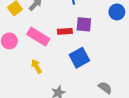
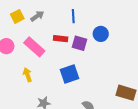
blue circle: (117, 12) -> (101, 34), moved
red rectangle: (65, 31) -> (61, 39), moved

